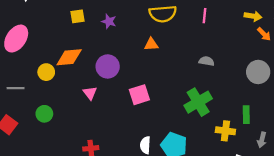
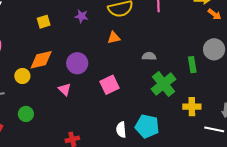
purple star: (109, 21) -> (82, 16), moved
gray semicircle: (207, 61) -> (149, 56), moved
green rectangle: (246, 115) -> (192, 65), moved

